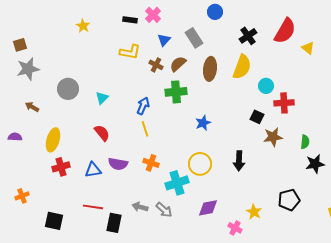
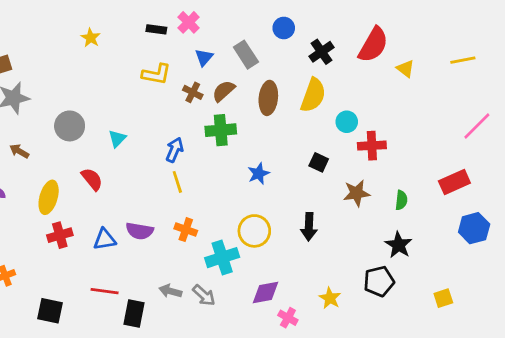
blue circle: (215, 12) -> (284, 28), moved
black square: (257, 117) -> (319, 162), moved
red semicircle: (102, 133) -> (92, 179), moved
black star: (315, 164) -> (398, 245), moved, turned -30
pink cross: (235, 228) -> (288, 318), moved

